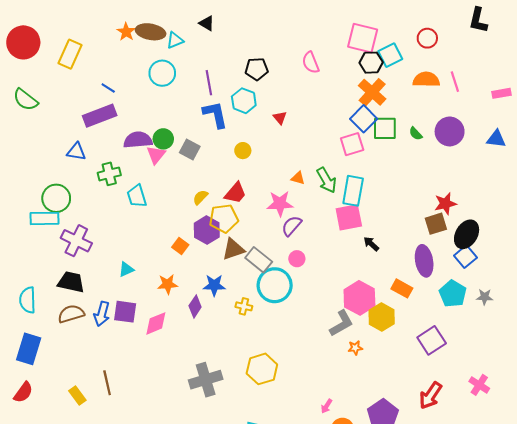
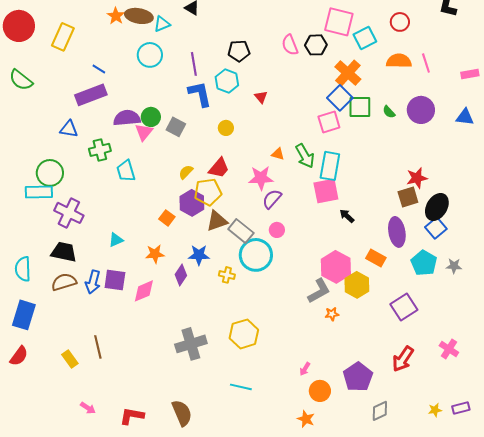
black hexagon: (371, 63) -> (316, 45), moved

